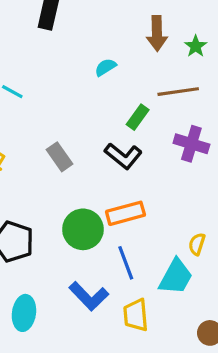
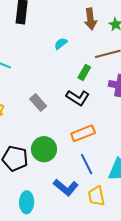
green circle: (83, 229) -> (44, 149), moved

